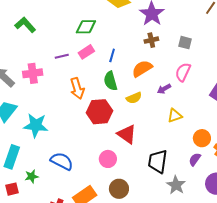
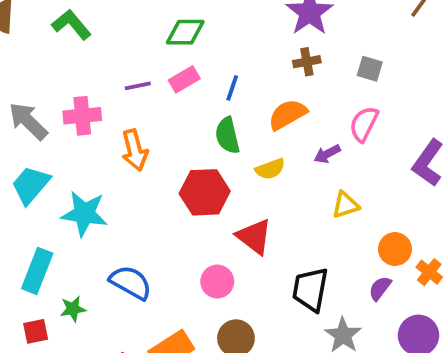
orange arrow: (77, 88) -> (135, 150), moved

